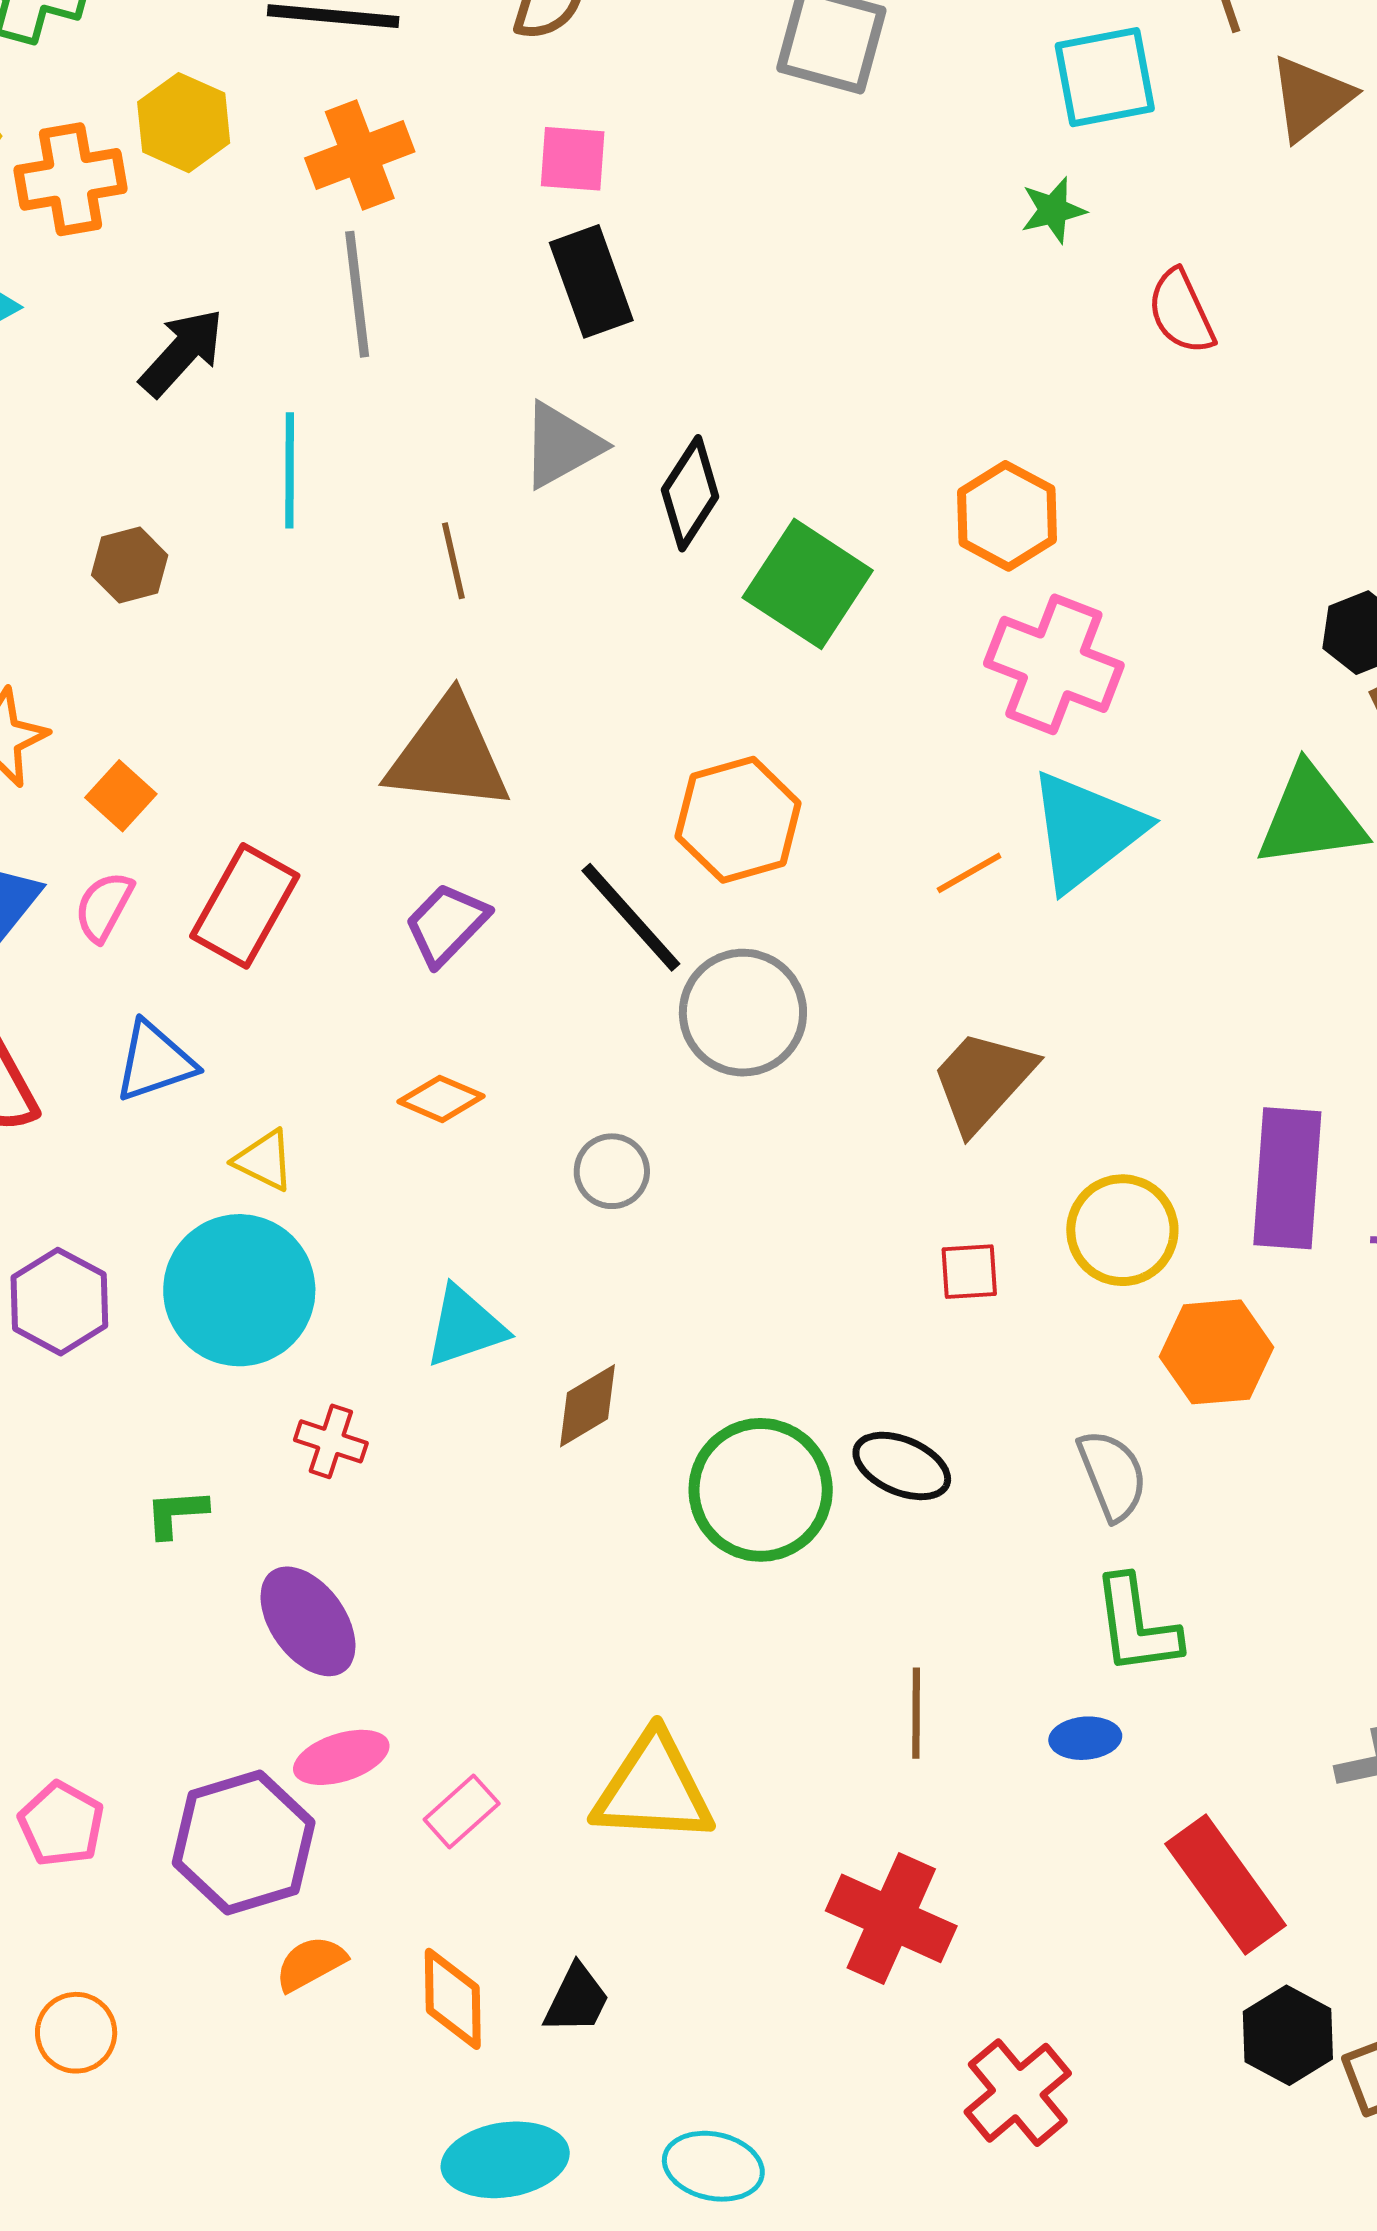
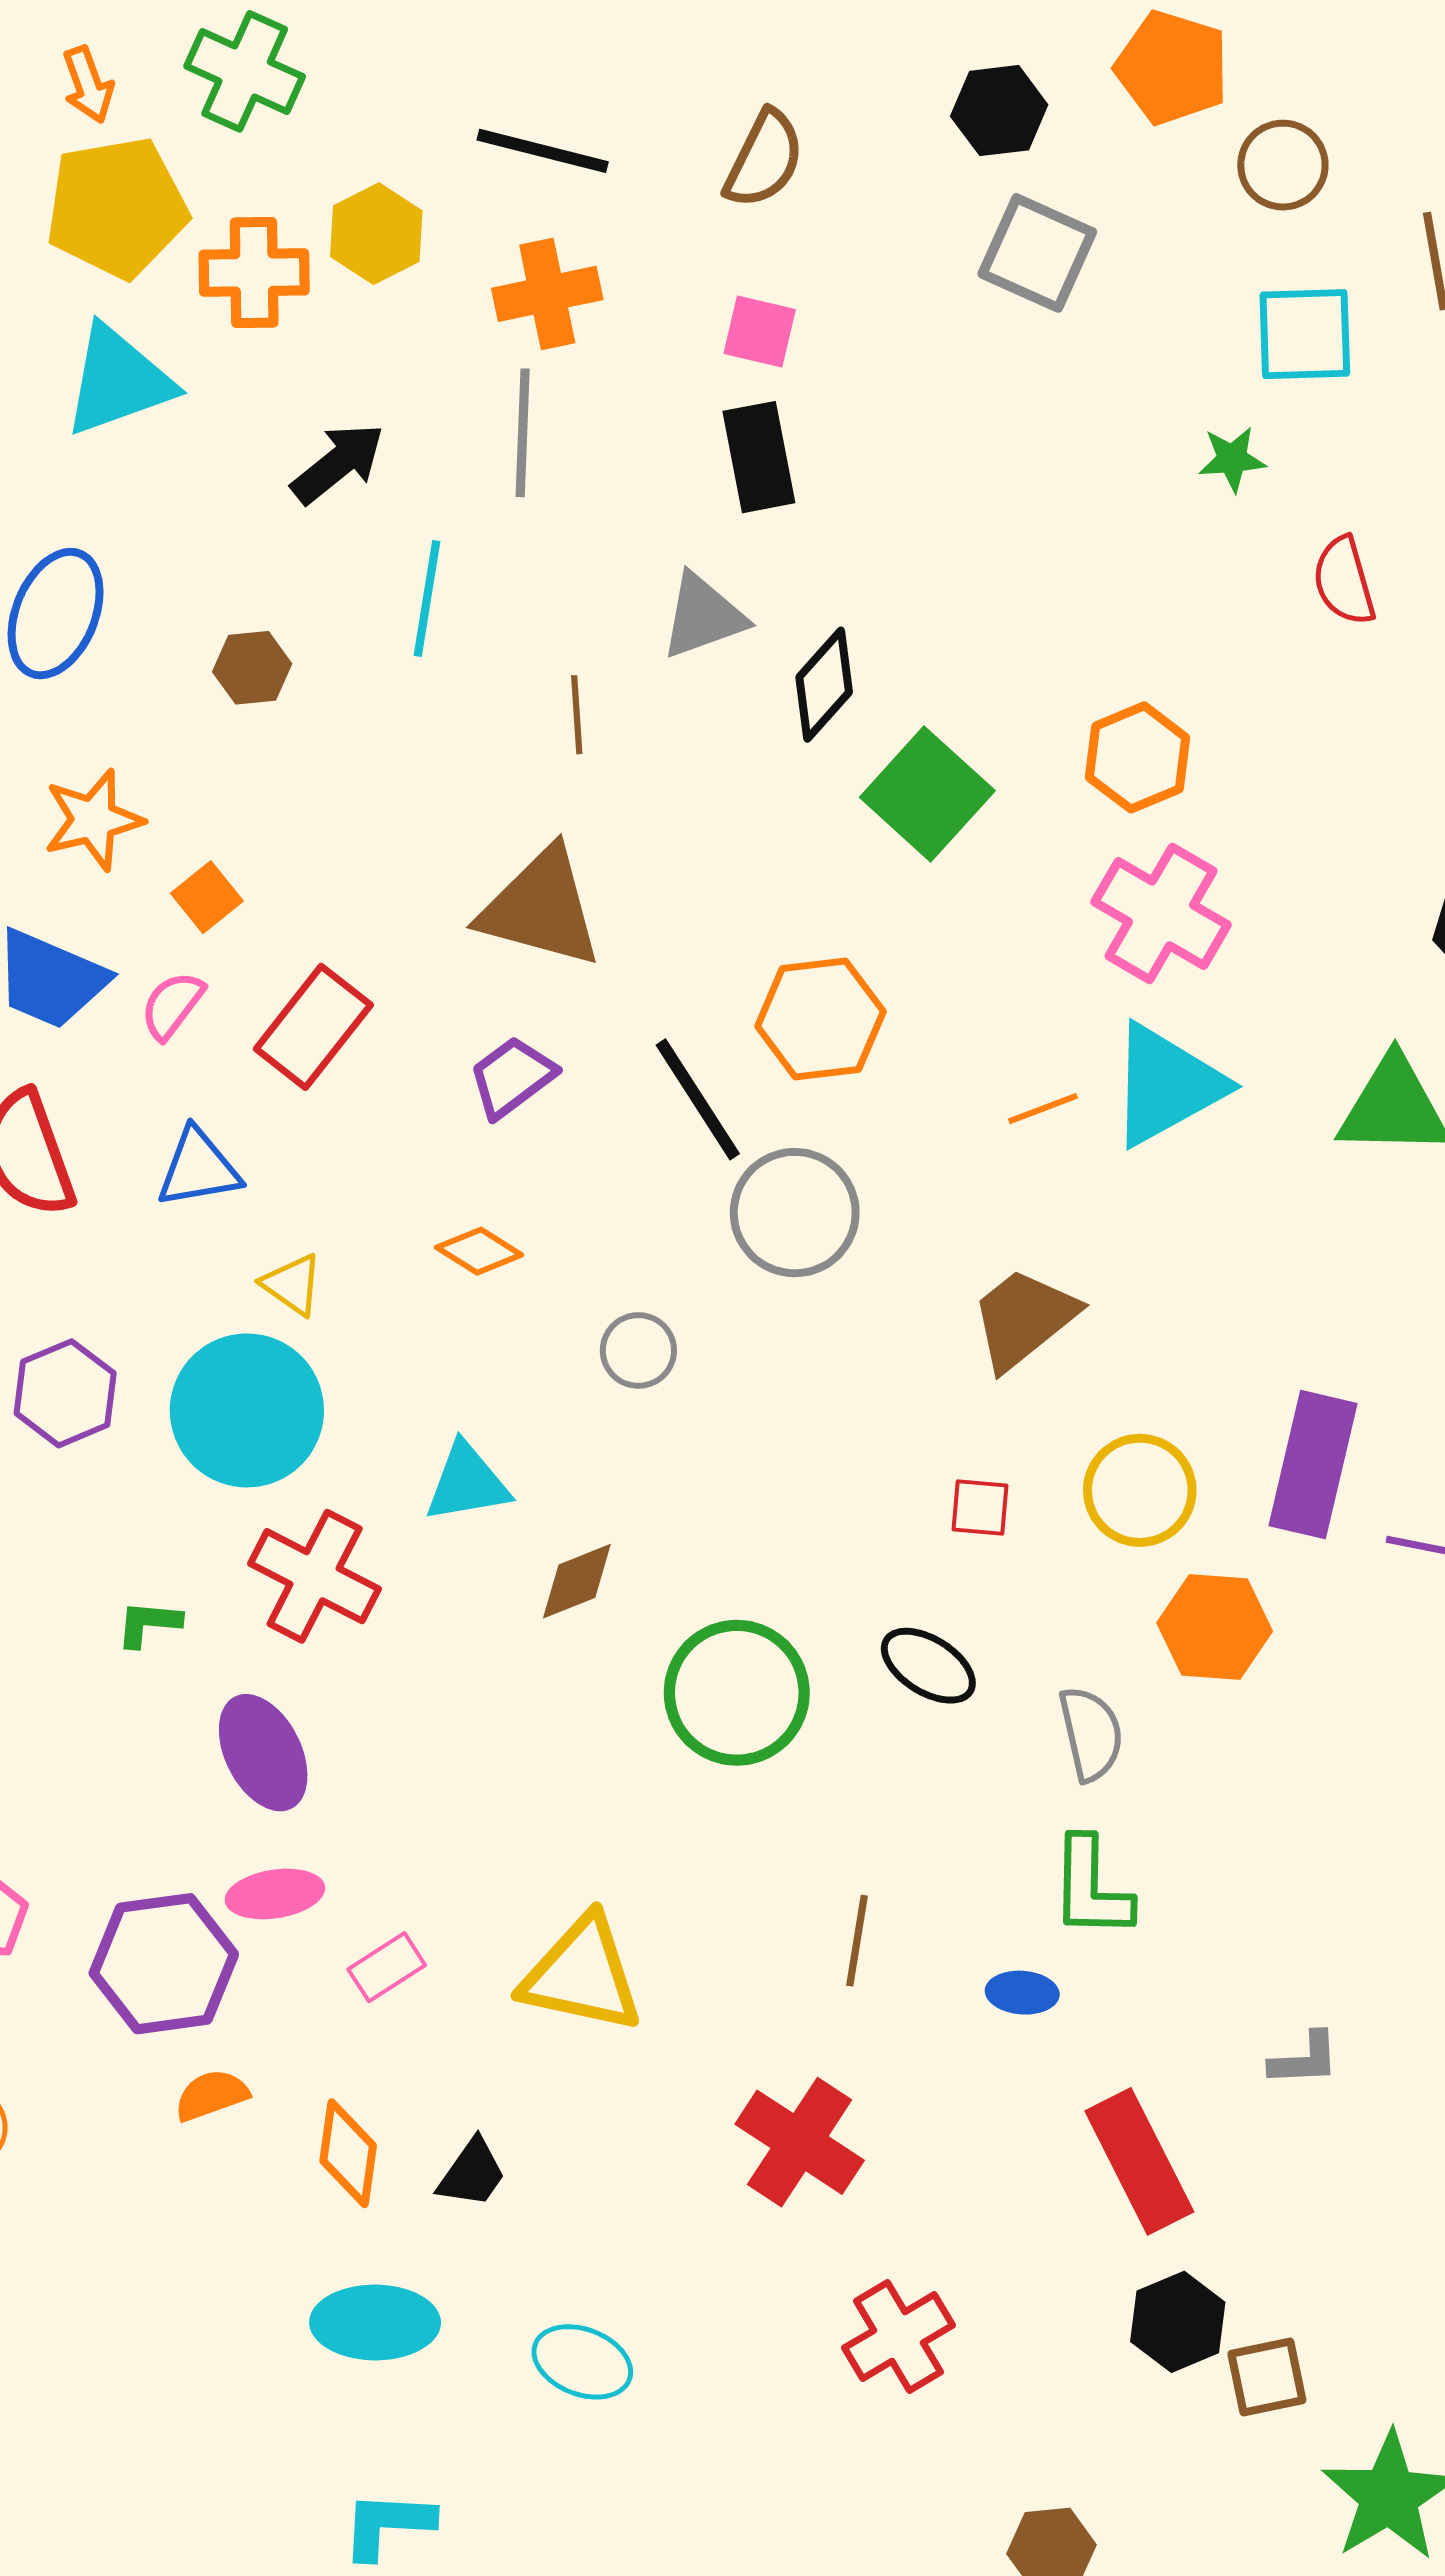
red cross: (331, 1441) -> (315, 1576), size x1.8
black ellipse: (902, 1466) -> (928, 1666), moved

